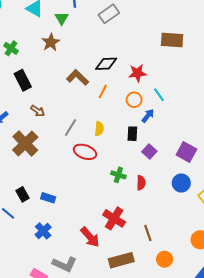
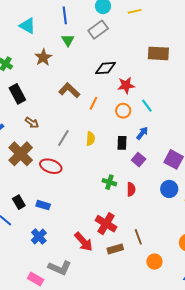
green triangle: (62, 18) -> (68, 40), moved
black diamond: (106, 64) -> (105, 68), moved
blue arrow: (148, 116) -> (142, 133), moved
red ellipse: (85, 152) -> (51, 166), moved
brown rectangle: (121, 260) -> (115, 249), moved, size x0.7

